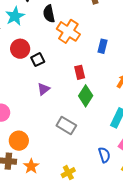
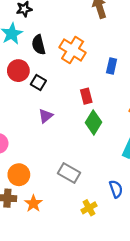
black semicircle: (49, 14) -> (39, 45), moved
black square: (38, 60) -> (38, 82), turned -32
gray rectangle: (66, 125) -> (69, 173), moved
yellow cross: (68, 173) -> (89, 208), moved

